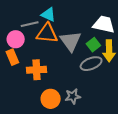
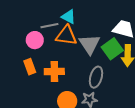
green square: (93, 45) -> (112, 49), size x1.5
orange rectangle: (12, 57) -> (30, 67), moved
gray ellipse: (91, 64) -> (96, 77), moved, turned -55

